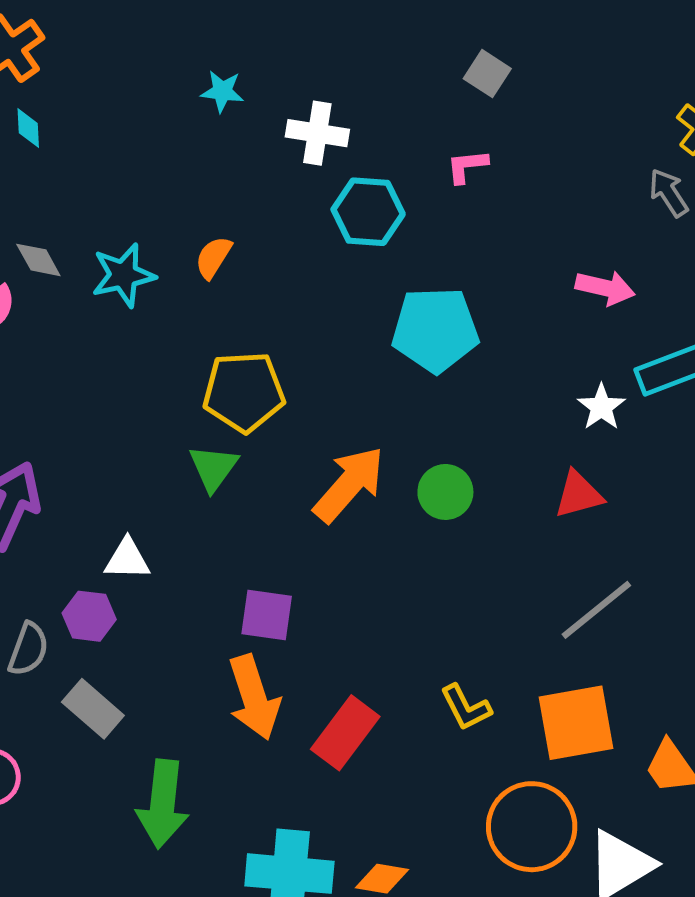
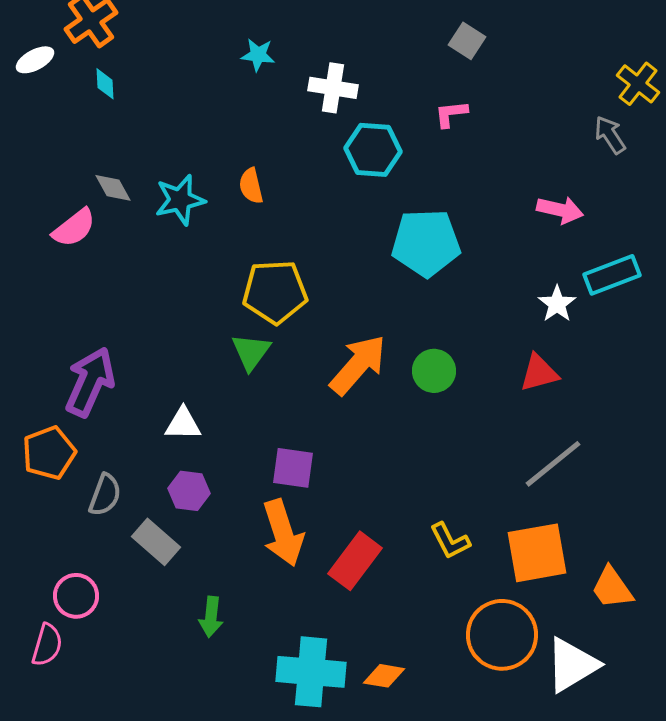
orange semicircle: (213, 257) -> (251, 186), turned -45
purple hexagon: (89, 616) -> (189, 491), moved
green arrow: (163, 804) -> (211, 617), size x0.6

